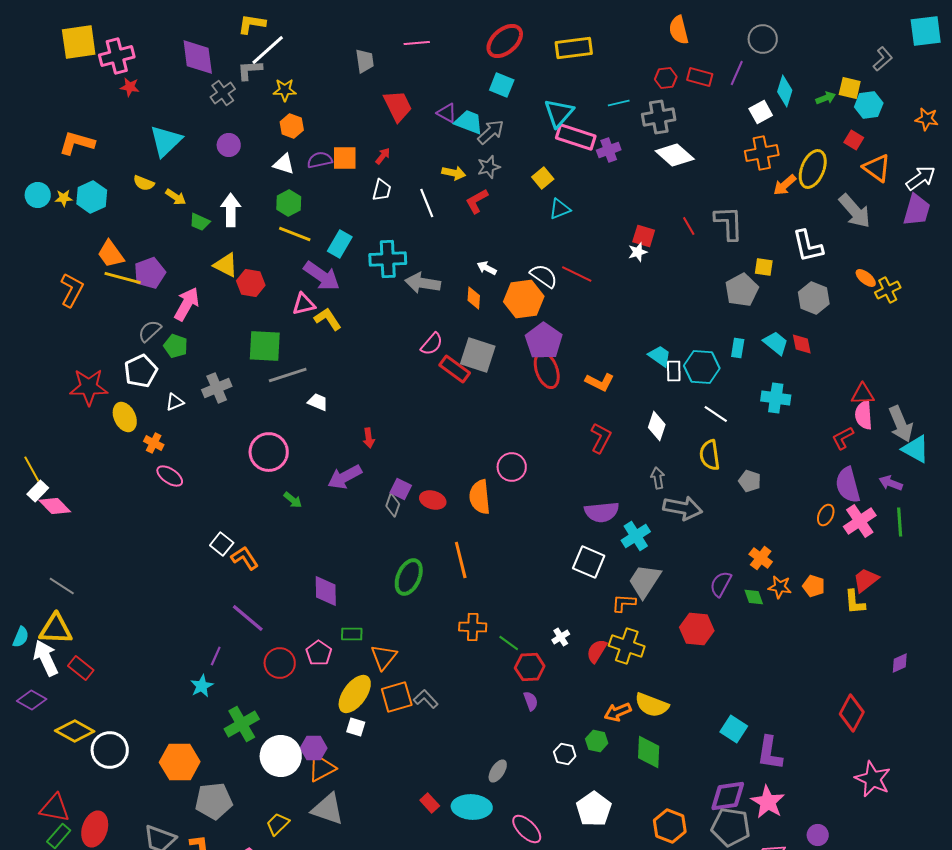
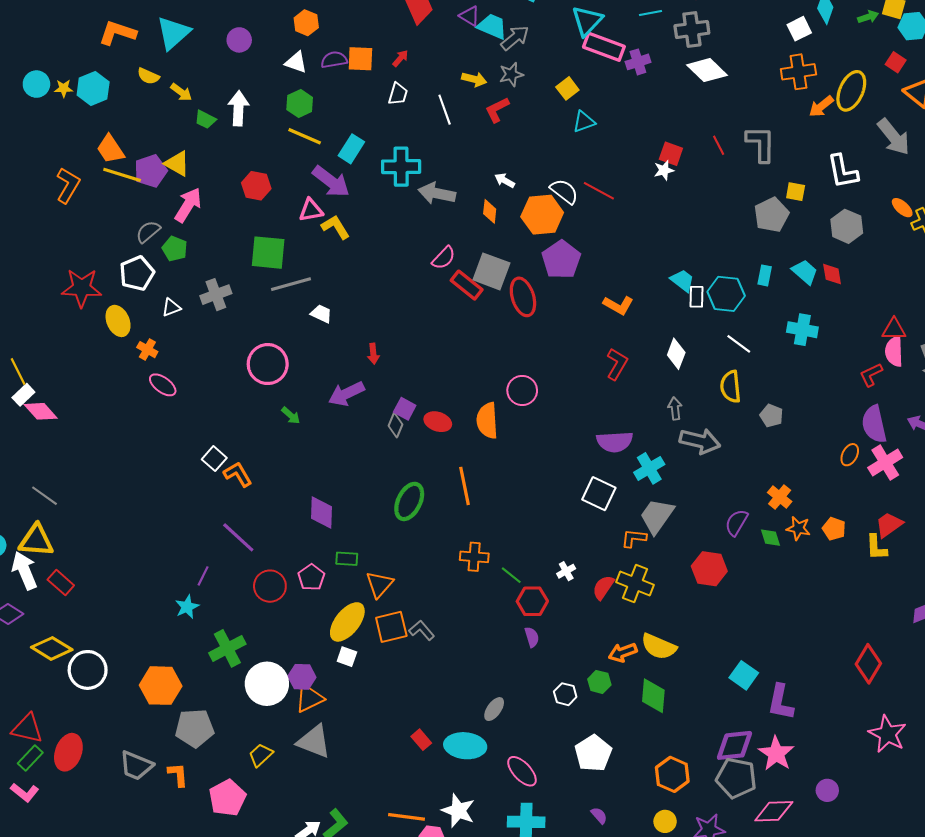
orange L-shape: (77, 143) -> (117, 33), moved
yellow triangle: (226, 265) -> (177, 164), moved
red ellipse: (547, 370) -> (523, 297), moved

